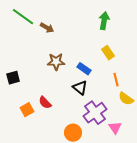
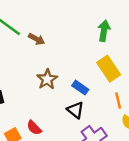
yellow rectangle: (108, 53) -> (109, 69), size x1.5
brown star: (56, 62) -> (47, 79), turned -30

